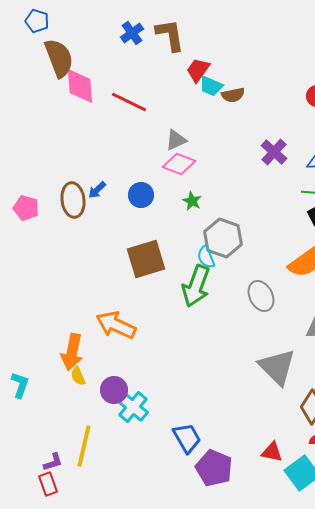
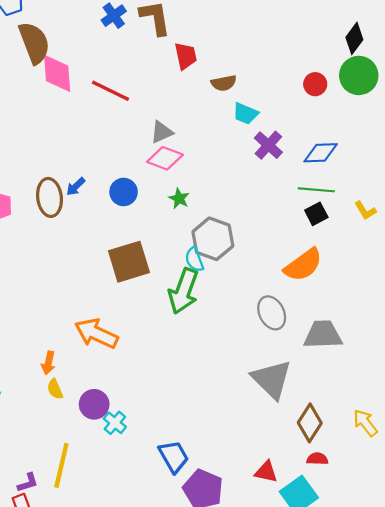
red trapezoid: (198, 70) -> (186, 56), turned 132
cyan trapezoid: (211, 86) -> (246, 114), moved
gray ellipse: (261, 296) -> (272, 313), moved
orange arrow: (72, 352) -> (48, 363), size x0.6
cyan cross: (133, 407) -> (115, 423), size x0.7

